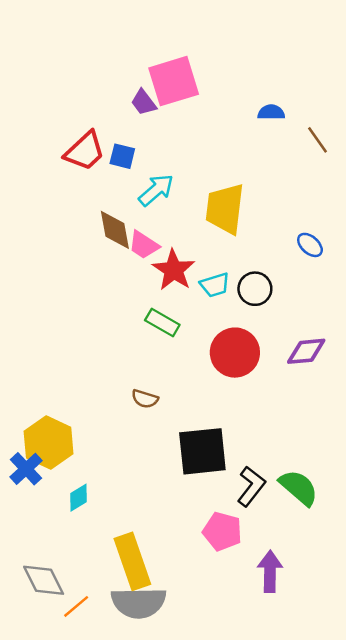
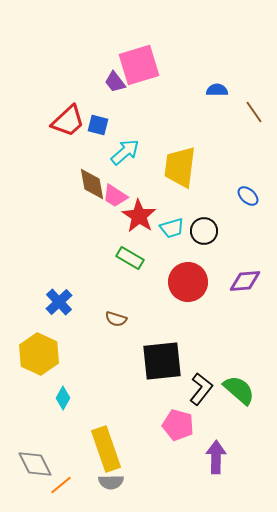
blue cross: (26, 469) -> (59, 302), moved
cyan diamond: (79, 498) -> (63, 398), turned -30
gray semicircle: (139, 603) -> (111, 482), size x0.6

